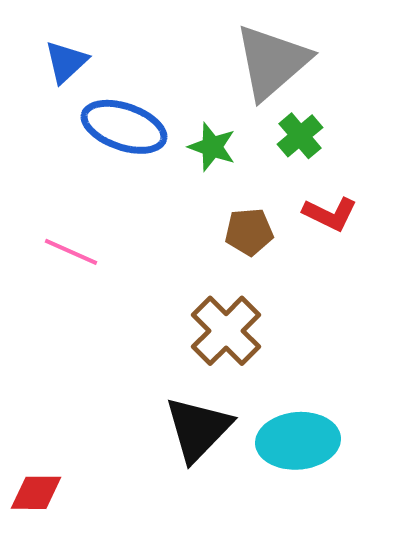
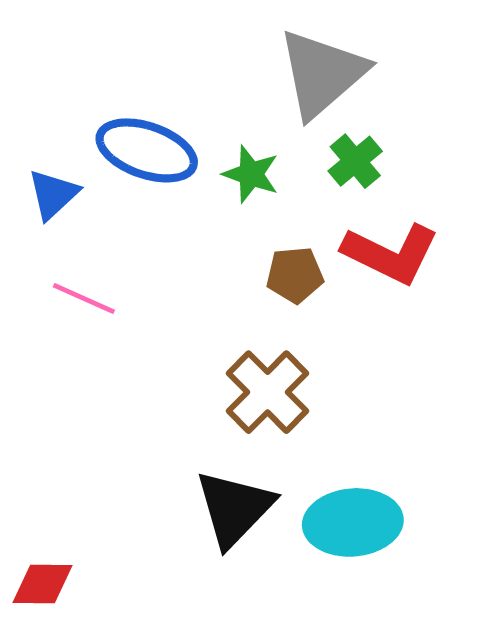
blue triangle: (66, 62) -> (53, 194), moved
red L-shape: (330, 214) -> (391, 254), size x1.5

